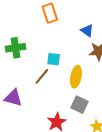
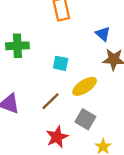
brown line: (42, 76) -> (50, 101), moved
yellow ellipse: (76, 77) -> (85, 86), turned 40

